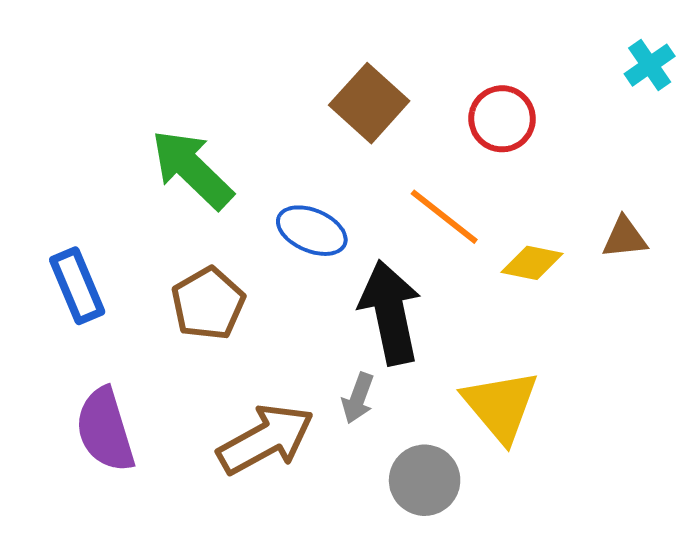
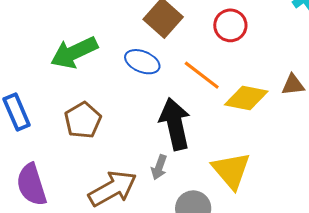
green arrow: (192, 169) -> (74, 52), turned -69
blue ellipse: (312, 231) -> (142, 62), moved
yellow diamond: (532, 263) -> (246, 98), size x1.4

